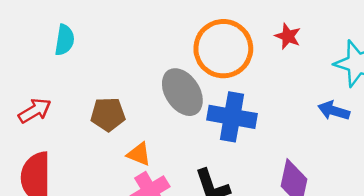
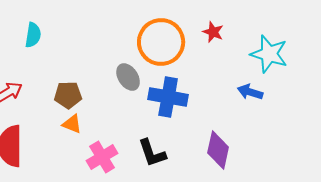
gray ellipse: (182, 92) -> (128, 77), size x0.7
orange triangle: (139, 154) -> (72, 124), moved

